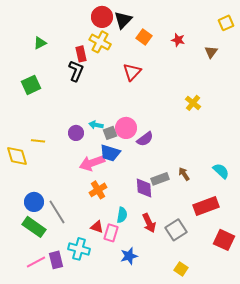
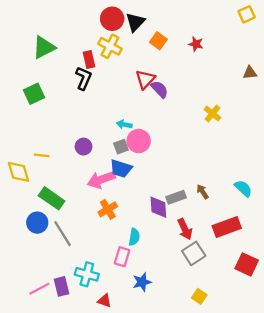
yellow square: (226, 23) -> (247, 14), moved
green triangle: (40, 43) -> (44, 47), size x1.6
brown triangle: (211, 52) -> (250, 73), moved, turned 48
cyan arrow: (96, 125) -> (124, 125), moved
purple semicircle: (145, 139) -> (160, 89), moved, turned -96
red arrow: (149, 223) -> (185, 229), moved
green rectangle: (34, 227) -> (52, 198), moved
red triangle: (97, 227) -> (104, 301), moved

